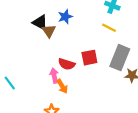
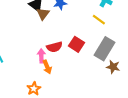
red square: (89, 58) -> (76, 44), turned 35
red semicircle: (67, 64) -> (54, 47), turned -42

